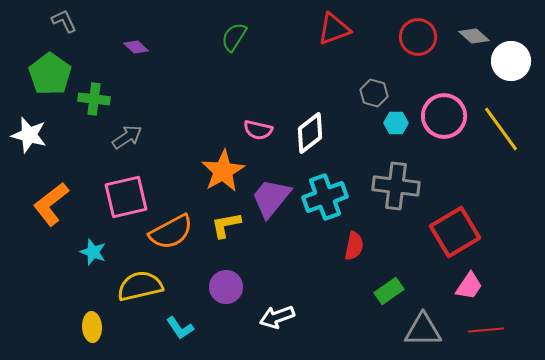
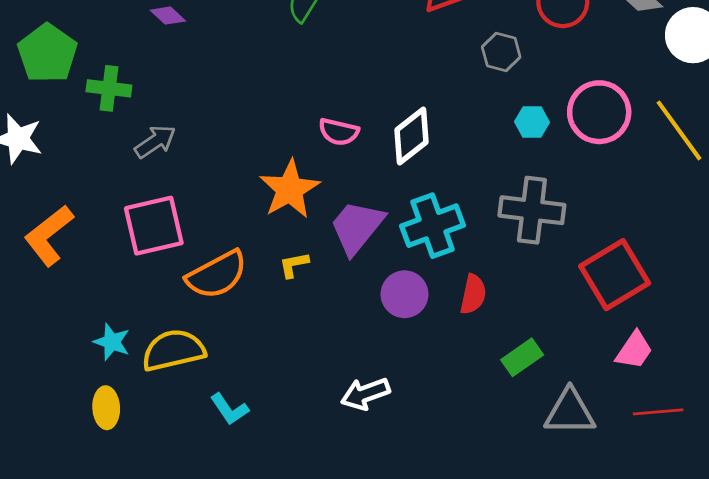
gray hexagon: (374, 93) -> (501, 52), moved
yellow L-shape: (226, 225) -> (294, 265), size x0.7
cyan star: (93, 252) -> (112, 342), moved
purple circle: (226, 287) -> (405, 294), moved

